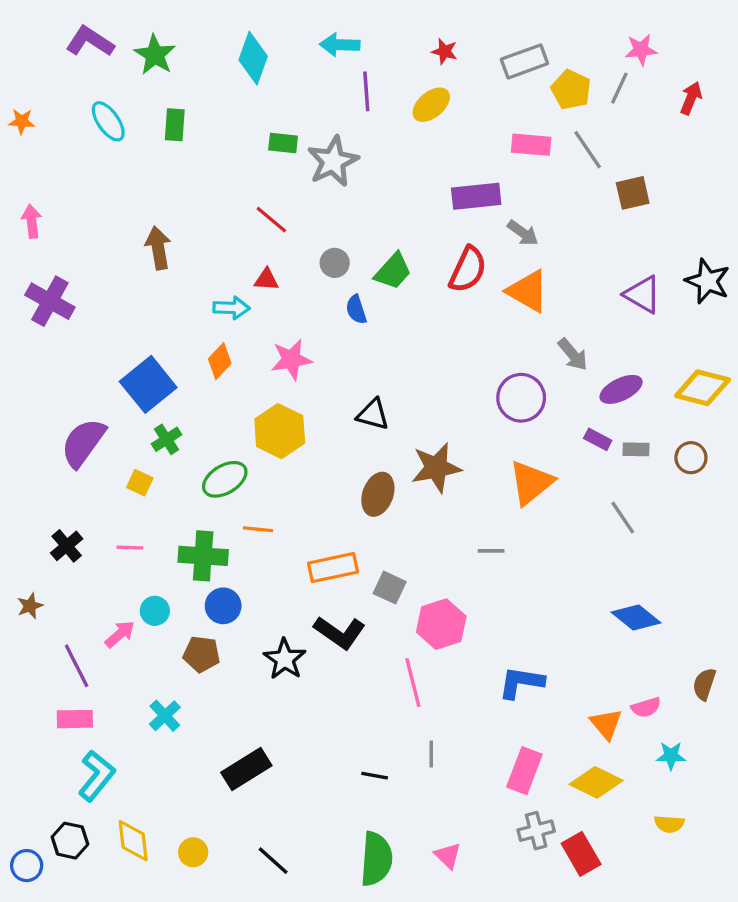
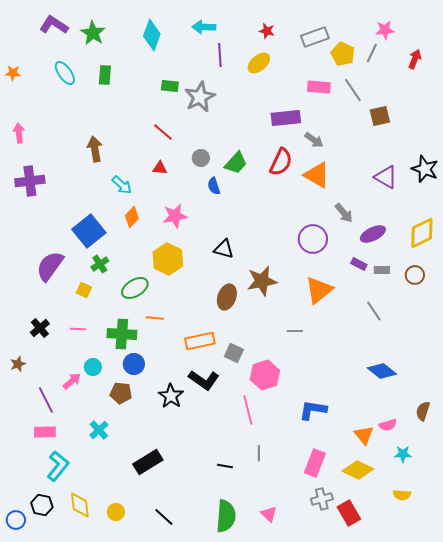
purple cross: (50, 301) -> (30, 181), turned -36
cyan arrow: (231, 308) -> (122, 185), moved, turned 40
yellow diamond: (703, 388) -> (422, 233), turned -40

